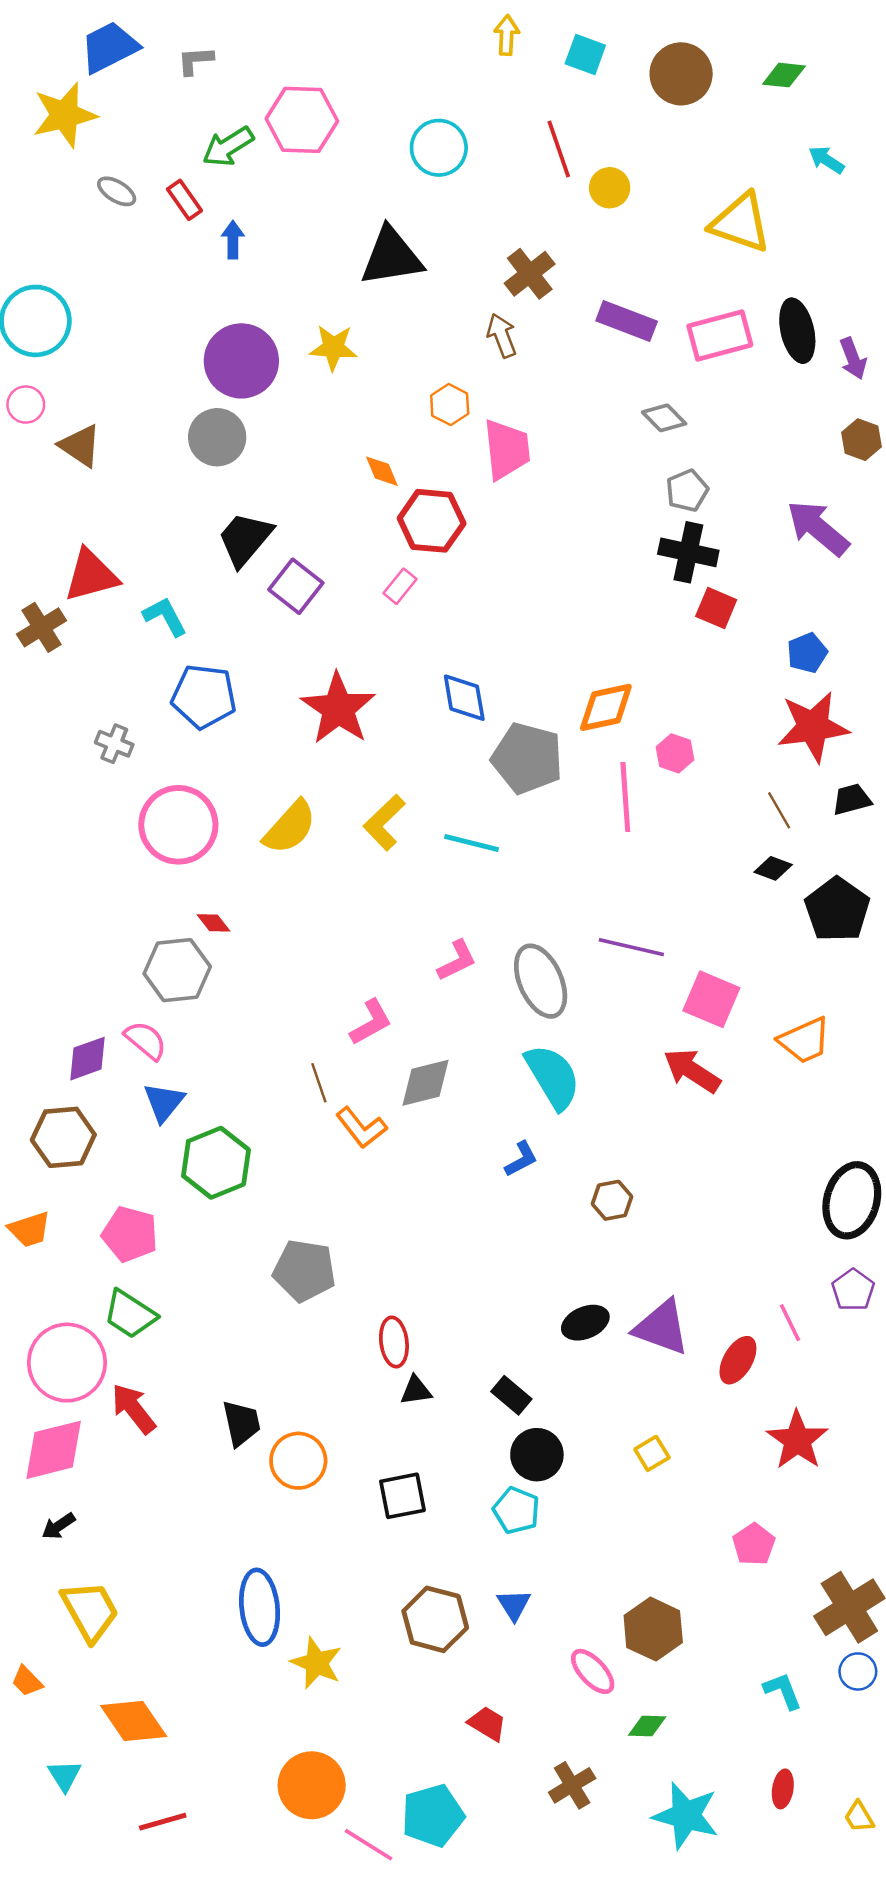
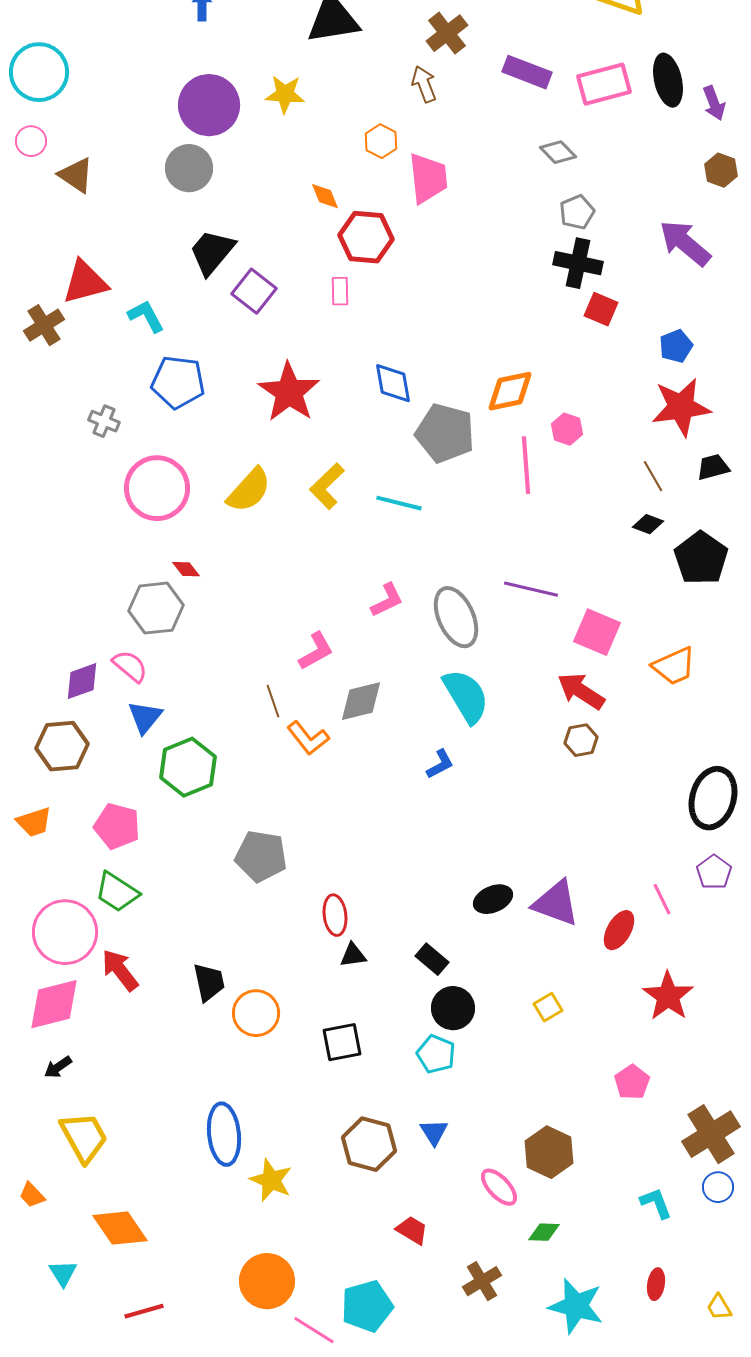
pink rectangle: (400, 586) -> (340, 291), turned -40
brown hexagon: (612, 1200) -> (581, 740), moved

